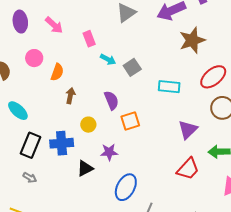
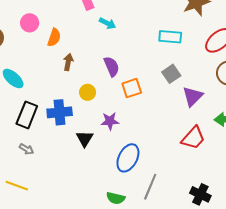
gray square: (132, 67) -> (171, 74), moved
cyan rectangle: (169, 87) -> (170, 37), moved
black triangle: (85, 168) -> (85, 139), turned -30

